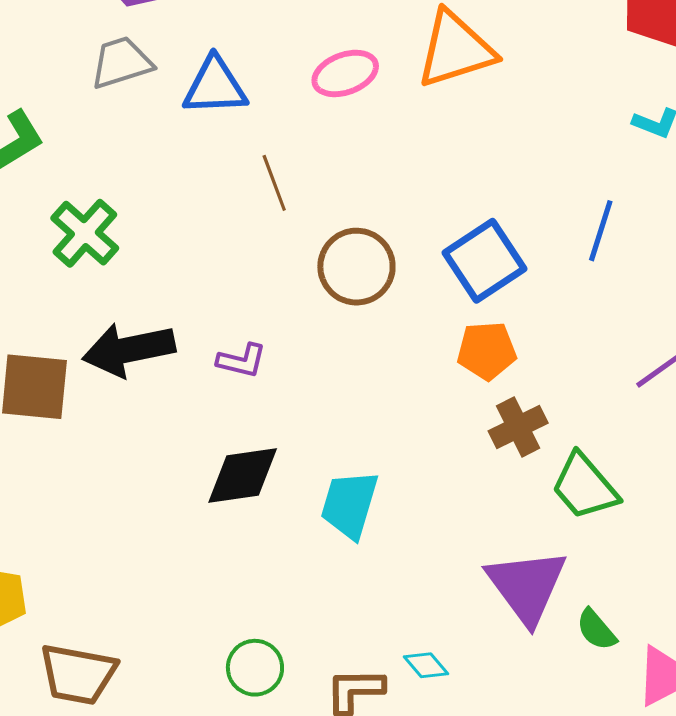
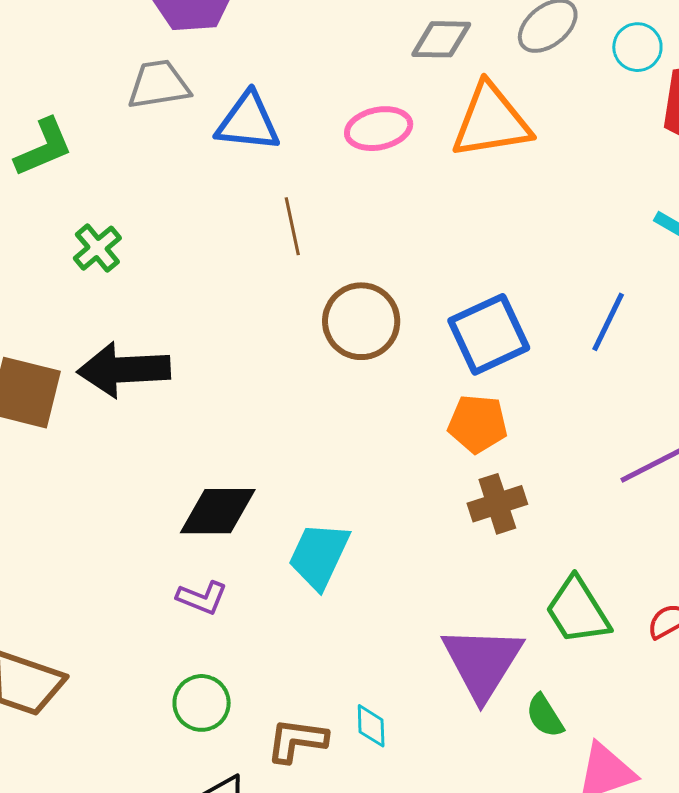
green cross: (85, 233) -> (97, 248), size x0.7
purple L-shape: (242, 361) -> (202, 598), moved
green trapezoid: (585, 487) -> (578, 611), moved
cyan diamond: (426, 665) -> (371, 726), turned 30

